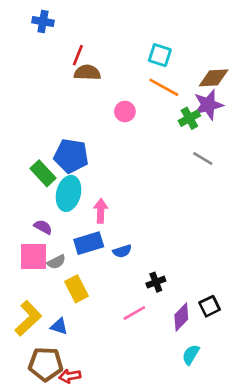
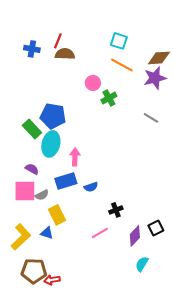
blue cross: (43, 21) -> (32, 49), moved
green cross: (189, 118) -> (109, 98), moved
blue triangle: (59, 326) -> (47, 233), moved

